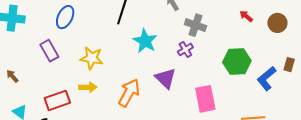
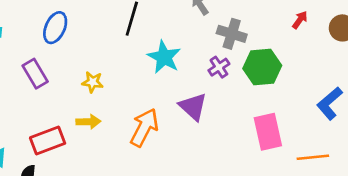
red arrow: (246, 16) -> (300, 20), turned 88
yellow star: (92, 58) -> (93, 82), size x0.7
green hexagon: (237, 62) -> (262, 67), moved
pink rectangle: (205, 99) -> (268, 132), moved

